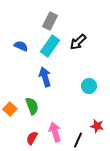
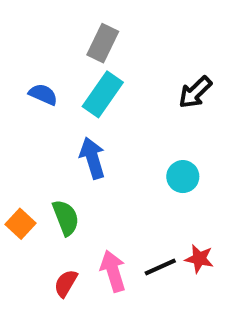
black arrow: (78, 42) -> (195, 92), moved
black line: (78, 140) -> (160, 267), moved, turned 42

